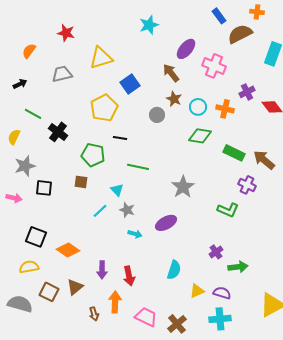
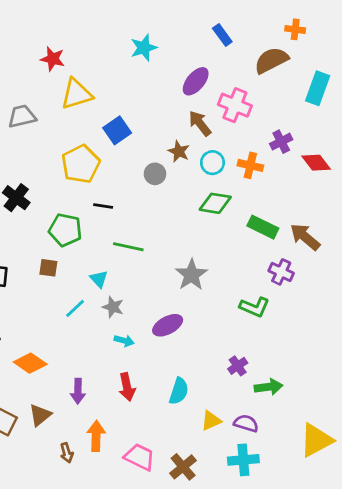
blue rectangle: (219, 16) -> (222, 35), moved
red star: (66, 33) -> (53, 59), moved
brown arrow: (171, 73) -> (200, 123), moved
red arrow: (129, 276) -> (127, 387), moved

